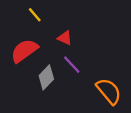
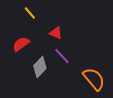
red semicircle: (24, 51) -> (21, 44), size x0.7

